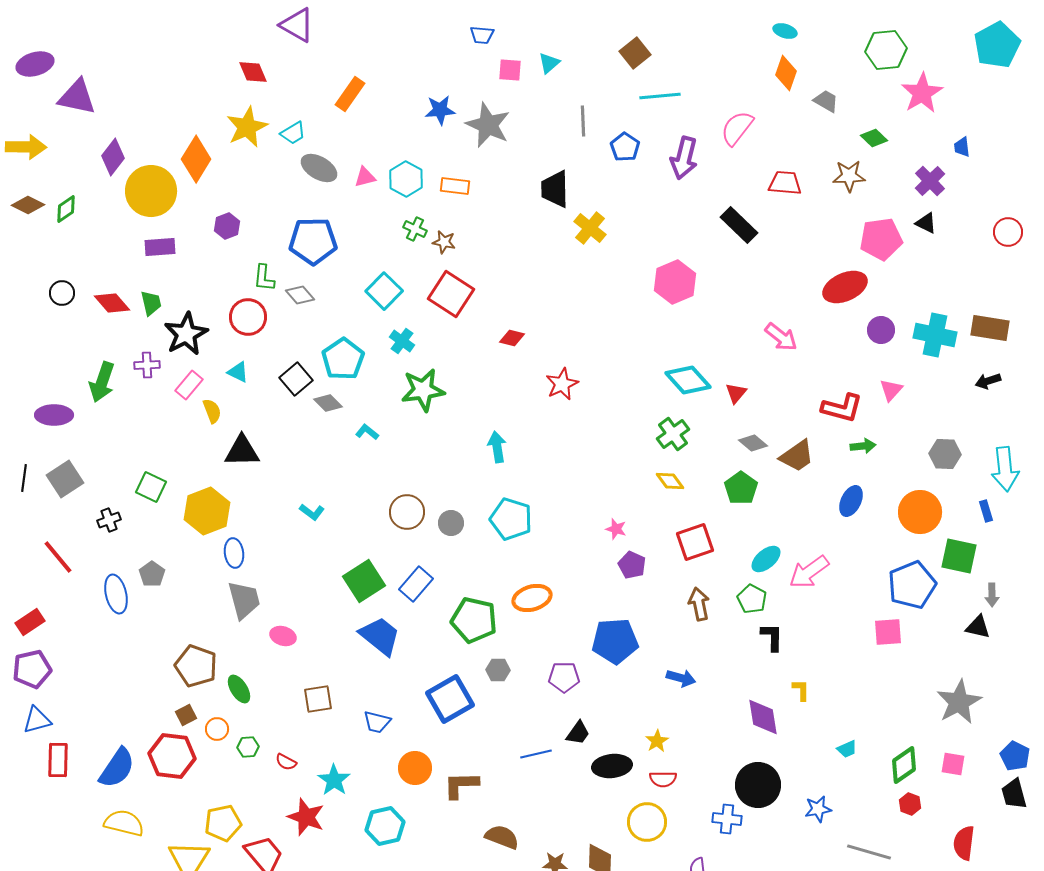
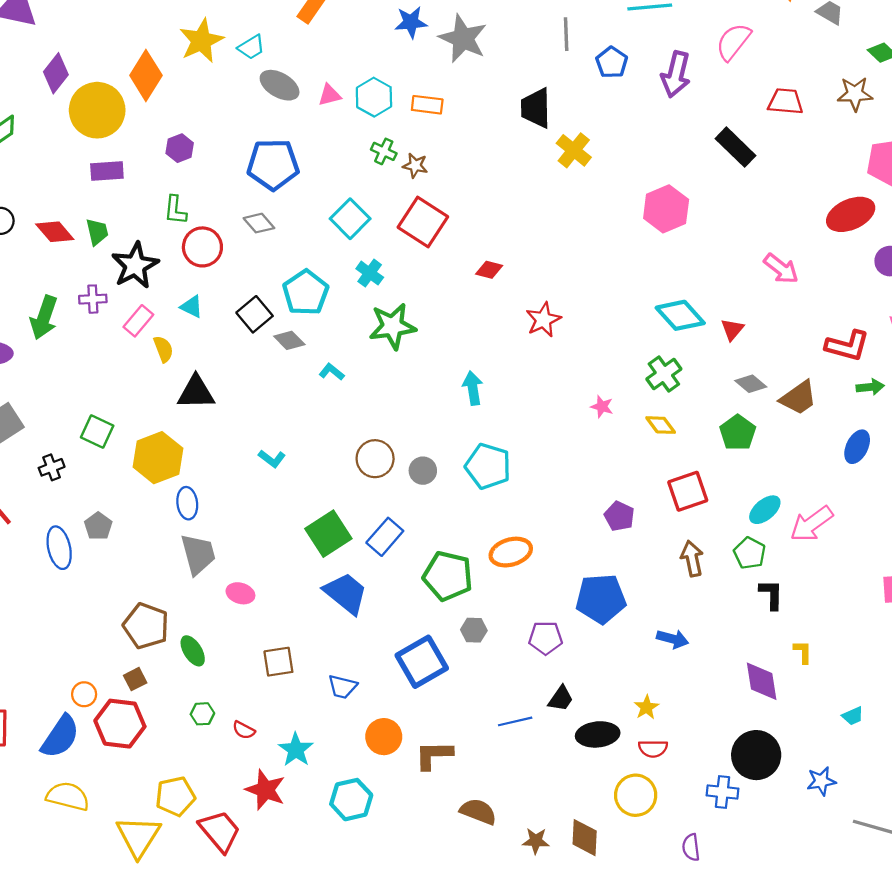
green L-shape: (264, 278) -> (175, 210), moved
pink star: (616, 529) -> (602, 407), moved
orange circle: (217, 729) -> (84, 694), moved

